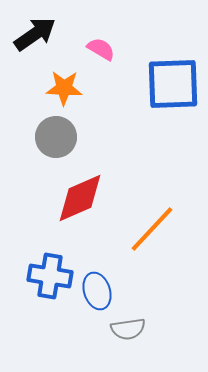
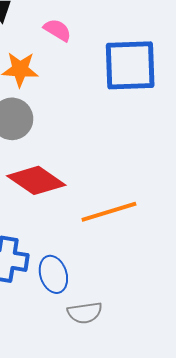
red diamond: (80, 198) -> (36, 180), turned 58
orange line: (152, 229) -> (109, 212), turned 30

